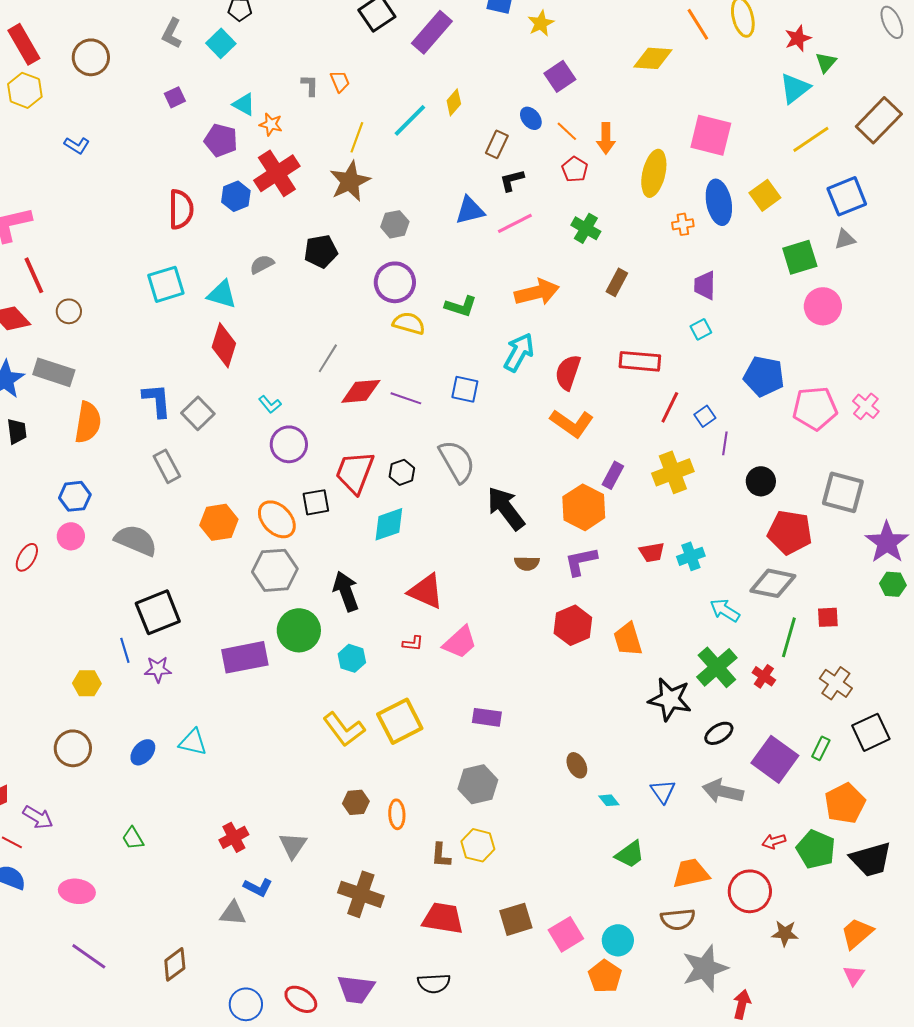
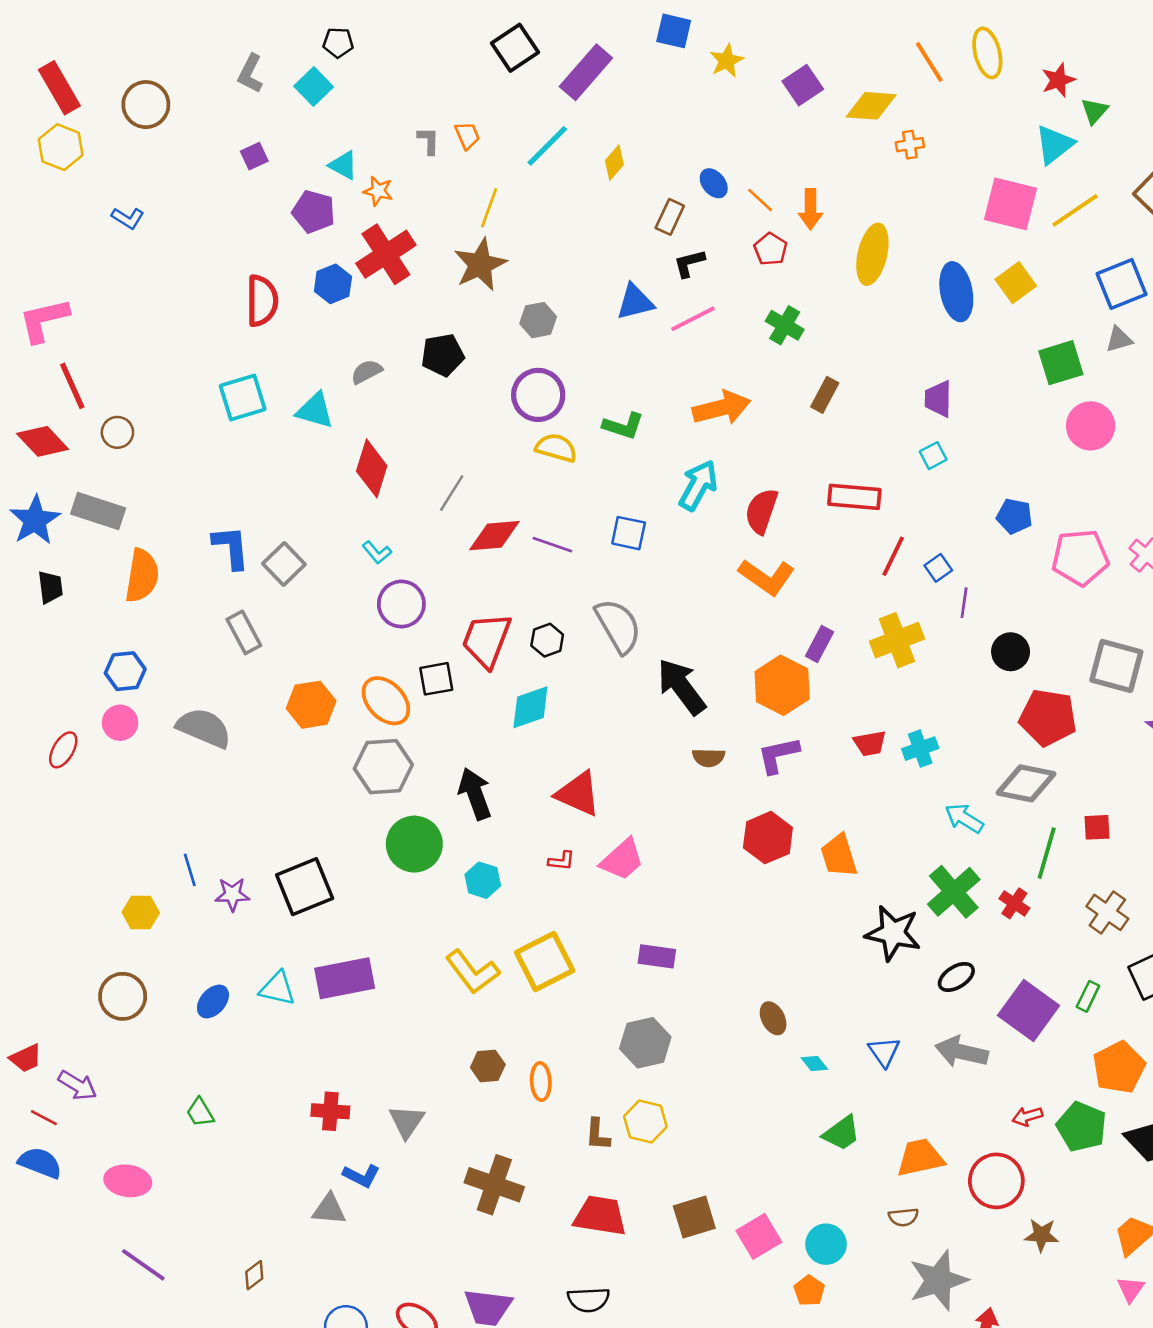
purple square: (560, 76) -> (803, 85), moved
cyan line: (410, 120) -> (547, 146), moved
pink square: (711, 135) -> (1011, 204), moved
orange cross: (683, 224) -> (910, 145), moved
red diamond: (224, 345) -> (372, 468), moved
blue pentagon: (764, 376) -> (1014, 516), size x0.7
black square: (158, 612) -> (305, 887), moved
purple rectangle: (245, 657) -> (345, 978), moved
red cross: (234, 837) -> (330, 1111), turned 32
brown semicircle: (678, 919) -> (903, 1217), size x0.7
brown diamond: (175, 964) -> (254, 1275), size x0.7
orange pentagon: (605, 976) -> (809, 1291), size x0.7

